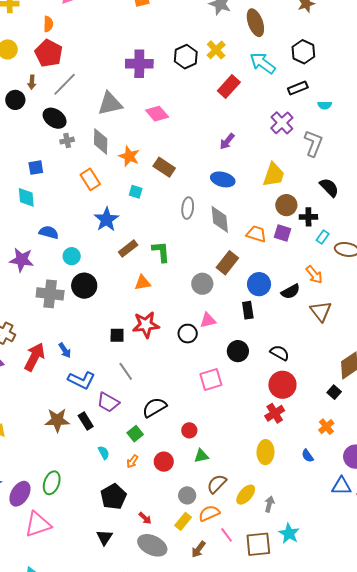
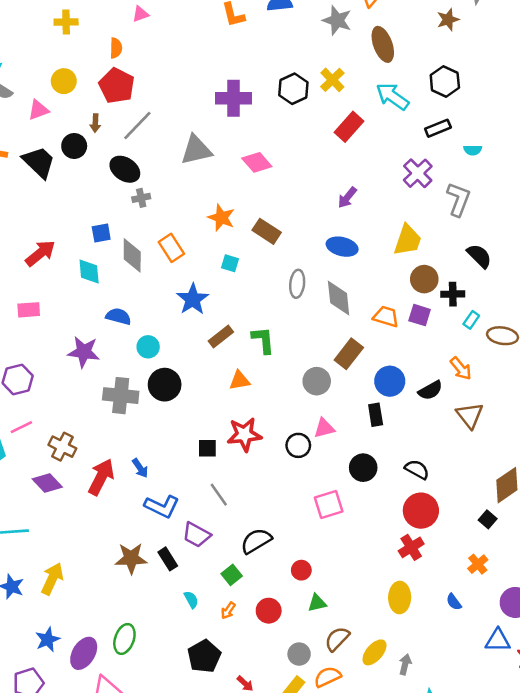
gray diamond: (101, 141) -> (132, 255), moved

